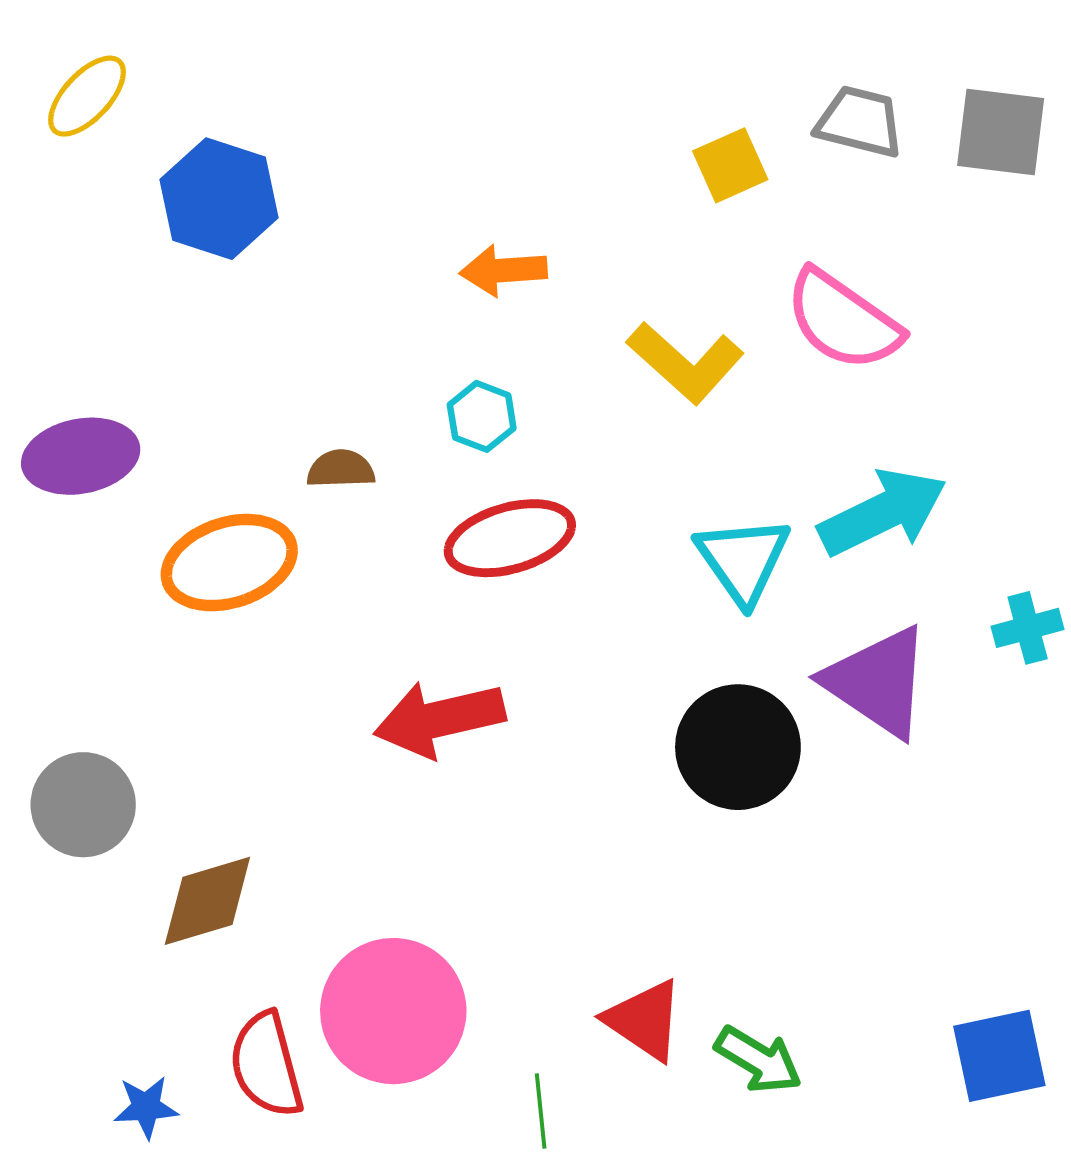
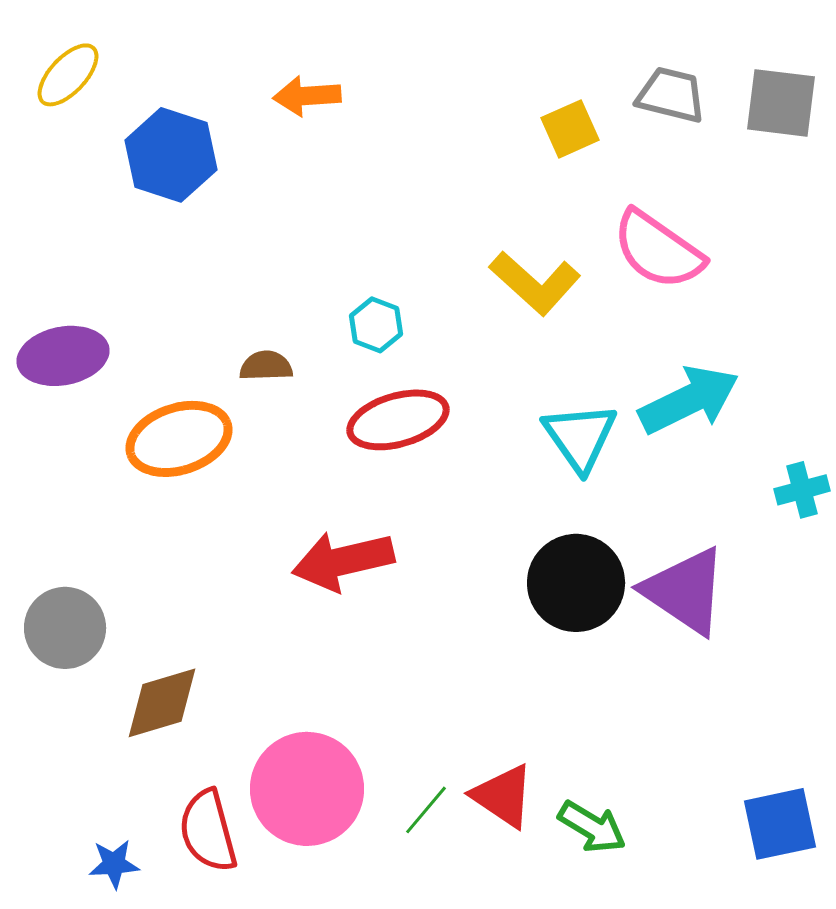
orange arrow: (503, 270) -> (307, 96), moved
purple triangle: (878, 682) -> (685, 591), moved
green line: (541, 1111) -> (426, 810), moved, turned 46

